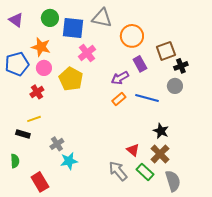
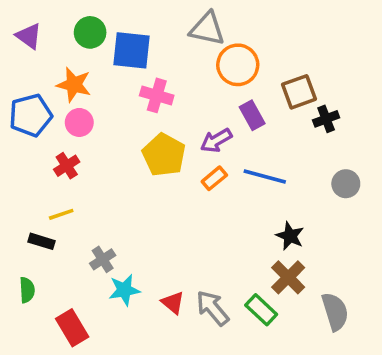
gray triangle: (102, 18) -> (207, 29), moved
pink cross: (87, 53) -> (157, 95), turned -36
yellow pentagon: (71, 79) -> (164, 155), moved
gray circle: (175, 86) -> (346, 184), moved
red triangle: (133, 150) -> (173, 303), moved
gray semicircle: (173, 181) -> (335, 312), moved

